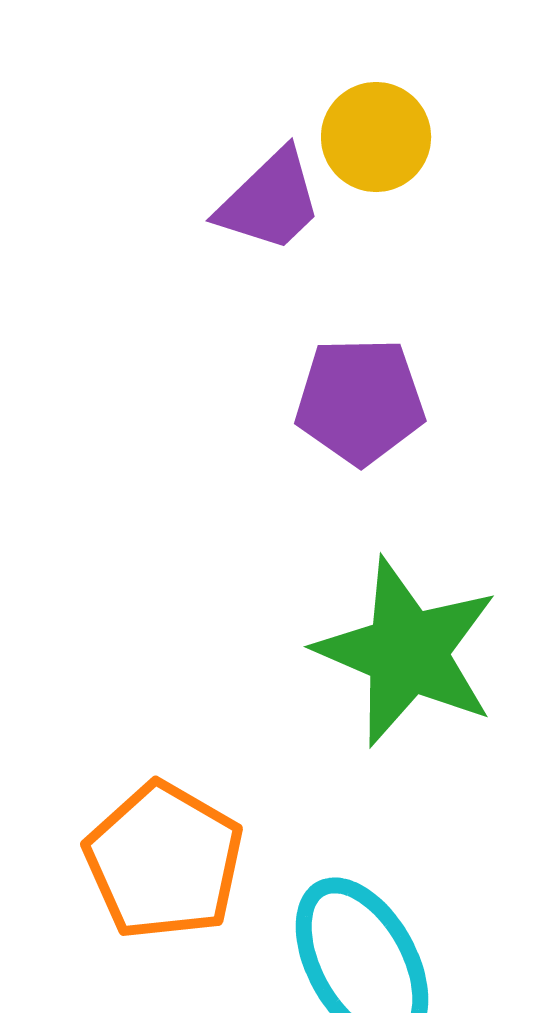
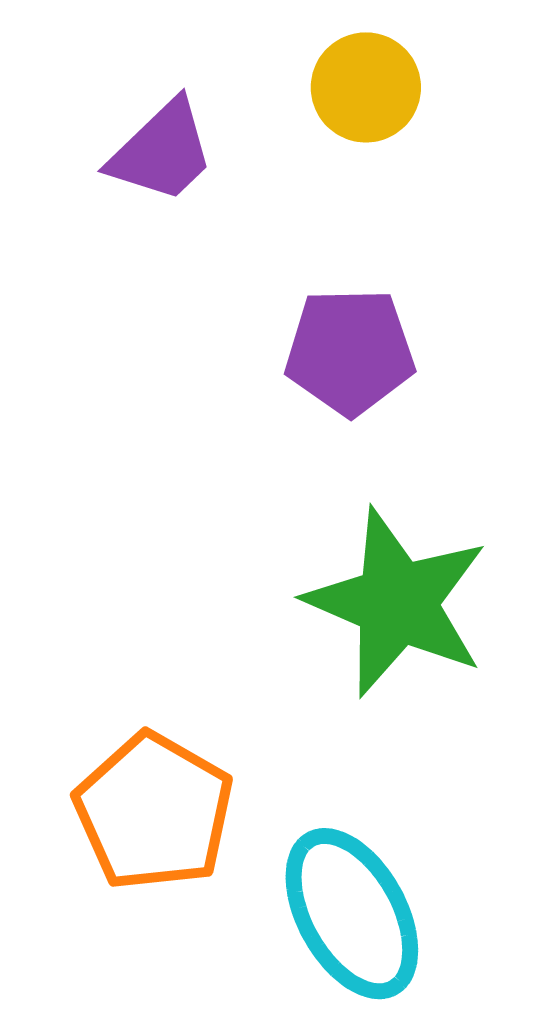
purple trapezoid: (270, 201) -> (162, 151), moved

